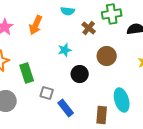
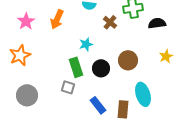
brown circle: (107, 56) -> (128, 60), moved
green rectangle: (27, 73) -> (76, 67), moved
blue rectangle: (66, 108) -> (98, 105), moved

